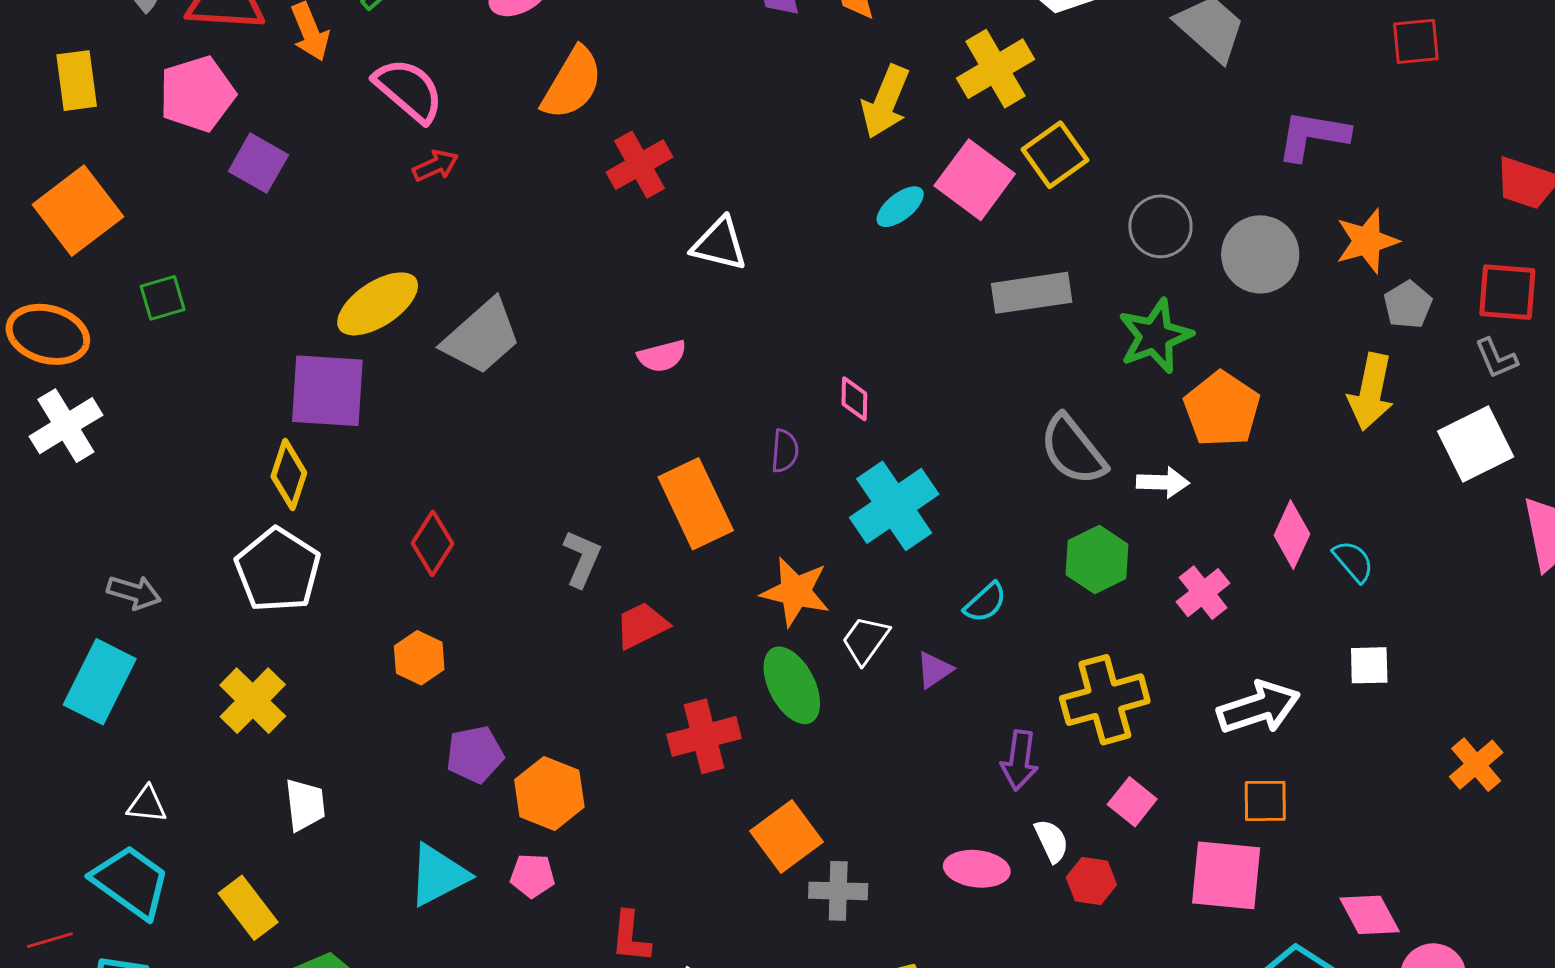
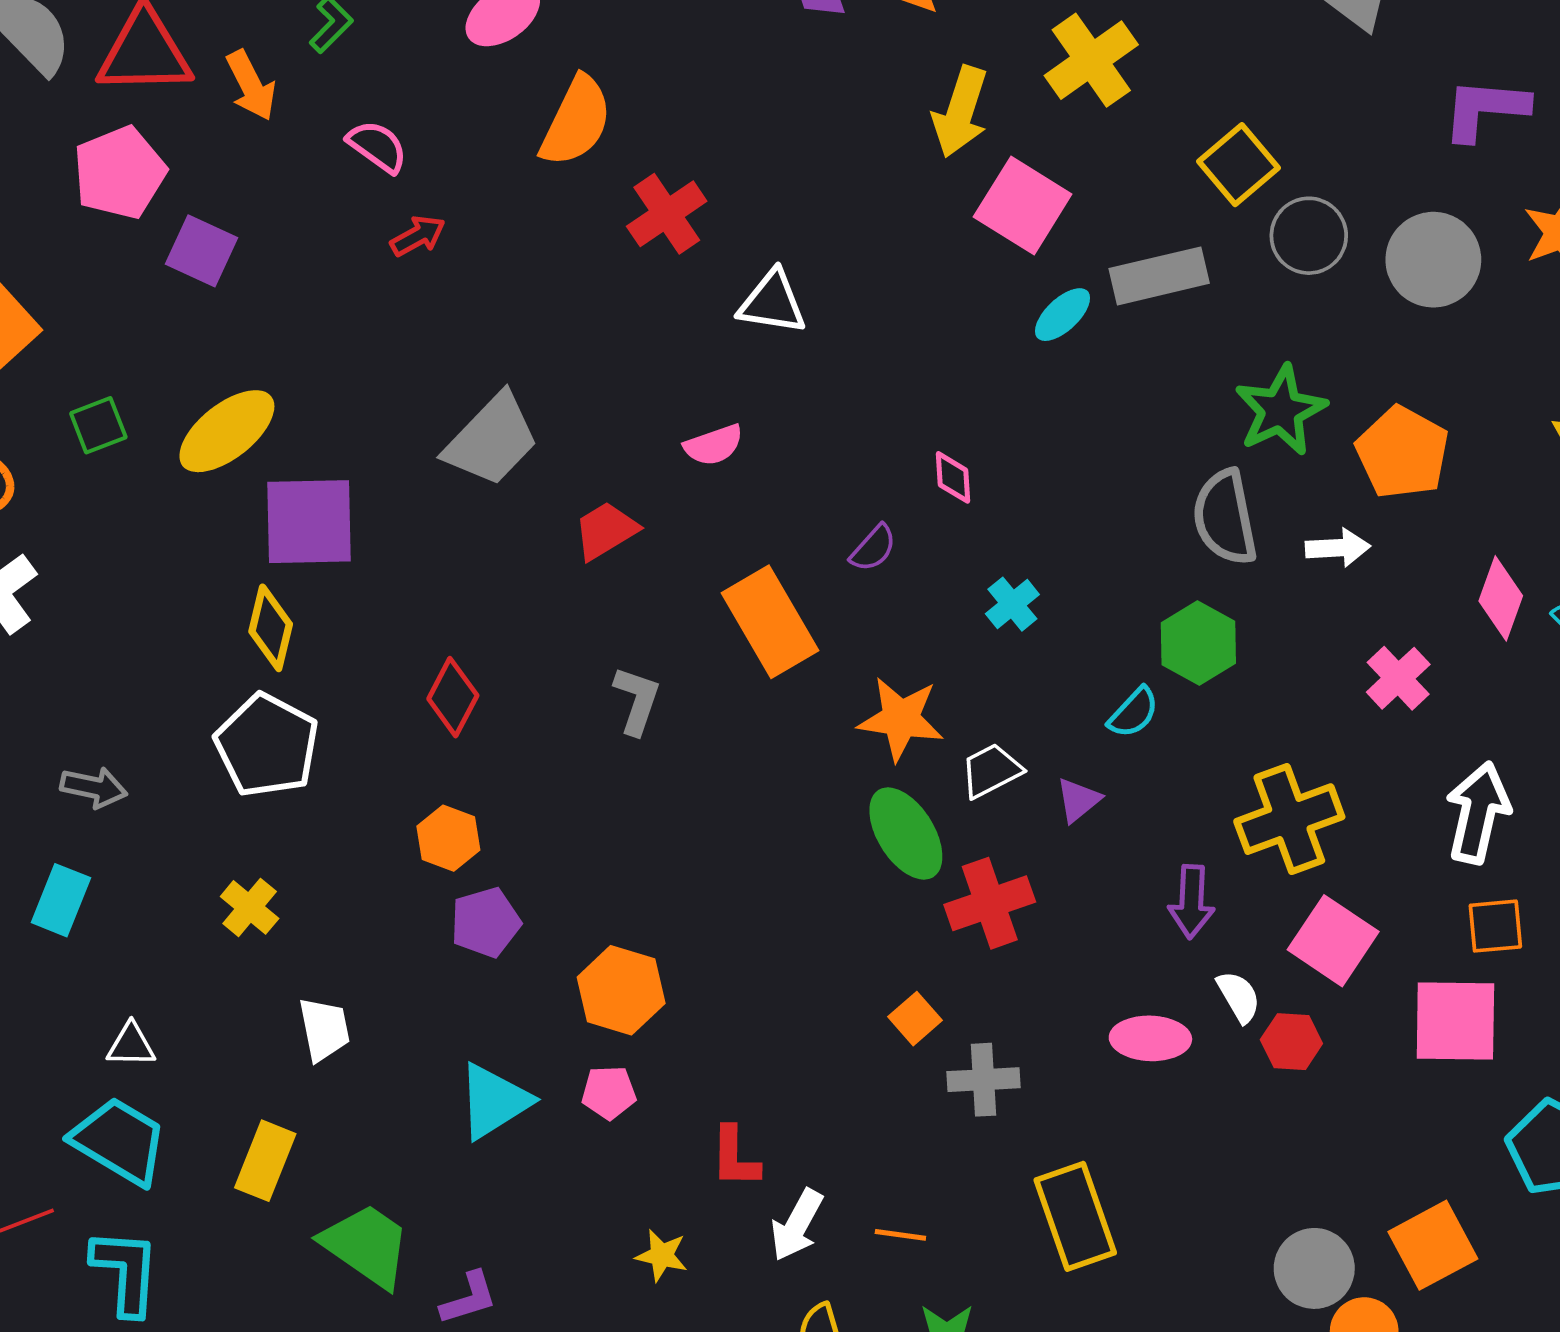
pink semicircle: (409, 90) -> (377, 146), size x0.7
yellow square: (1055, 155) -> (1239, 165), moved
pink square: (975, 180) -> (1023, 206), moved
cyan ellipse: (900, 207) -> (1063, 315), moved
gray rectangle: (1032, 293) -> (1159, 276), moved
yellow ellipse: (378, 304) -> (227, 431), moved
green star: (1155, 336) -> (1281, 410), moved
gray semicircle: (1073, 450) -> (1225, 517), turned 32
purple semicircle: (785, 451) -> (873, 548), turned 42
cyan cross: (894, 506) -> (1012, 604), size x0.5
green hexagon: (1097, 559) -> (1198, 643), moved
red trapezoid: (642, 625) -> (606, 531), moved
white trapezoid: (865, 640) -> (991, 771), turned 32
cyan rectangle: (100, 682) -> (61, 900), size x0.7
yellow cross: (253, 701) -> (250, 907), size x0.7
white arrow: (1259, 707) -> (1478, 813), turned -54
red cross: (704, 736) -> (990, 903), moved
purple pentagon: (475, 754) -> (485, 922), moved
pink square: (1132, 802) -> (1333, 941), size x1.5
orange square: (787, 837) -> (915, 1019), size x0.6
yellow rectangle: (248, 908) -> (265, 1161), turned 64

